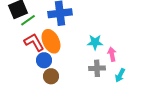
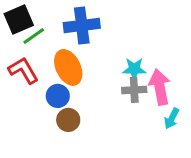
red L-shape: (34, 42) -> (23, 70), moved
pink arrow: (112, 54) -> (160, 87), size x1.6
gray cross: (97, 68) -> (134, 90), moved

